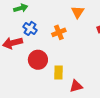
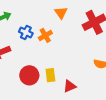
blue cross: (30, 28) -> (26, 32), moved
red circle: (38, 60) -> (29, 75), moved

